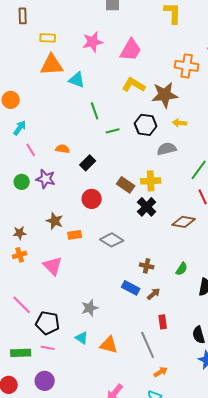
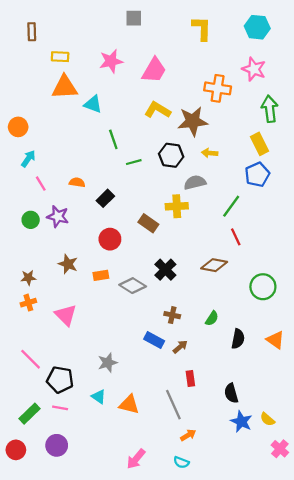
yellow cross: (151, 181) -> (177, 206), moved
black cross: (147, 207) -> (165, 270), moved
orange rectangle: (75, 235) -> (101, 275), moved
green rectangle: (21, 353) -> (29, 414), turned -42

